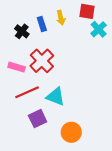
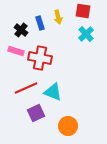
cyan cross: (99, 29) -> (86, 34), moved
red cross: (42, 61) -> (40, 58), turned -35
pink rectangle: (17, 67) -> (16, 51), moved

